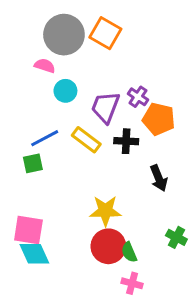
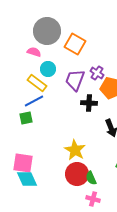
orange square: (105, 33) -> (75, 44), moved
yellow rectangle: (86, 140) -> (37, 83), moved
yellow star: (105, 211) -> (75, 150), turned 30

